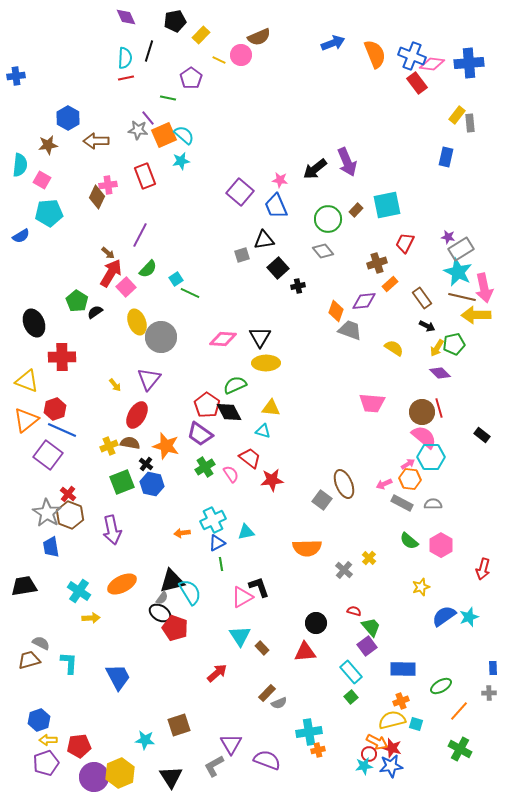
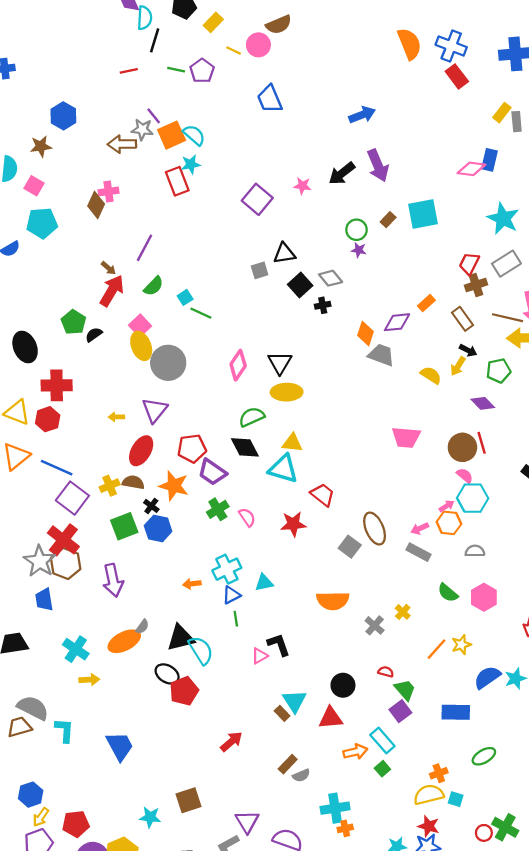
blue arrow: (333, 43) -> (362, 115), moved
cyan semicircle: (125, 58) -> (145, 18), moved
pink diamond: (432, 64) -> (471, 169), moved
green line: (168, 98) -> (176, 70), moved
brown arrow: (96, 141) -> (122, 144), moved
red rectangle: (145, 176) -> (177, 181), moved
blue trapezoid: (276, 206) -> (270, 99), moved
green circle: (328, 219) -> (356, 230), size x0.7
purple star: (448, 237) -> (359, 250), moved
red trapezoid: (405, 243) -> (469, 264), moved
gray diamond: (323, 251) -> (331, 278), moved
brown cross: (377, 263) -> (476, 285), moved
cyan star: (458, 272) -> (503, 218), moved
pink square: (126, 287) -> (140, 326), moved
pink diamond: (223, 339) -> (238, 365), turned -60
yellow arrow: (437, 348) -> (458, 366), moved
yellow arrow: (115, 385) -> (116, 417), turned 128
red pentagon: (207, 405) -> (192, 448), moved, turned 30
red hexagon: (55, 409) -> (48, 419), moved
cyan triangle: (263, 431) -> (283, 469), size x1.8
pink semicircle: (424, 437) -> (465, 476), size x0.6
purple square: (48, 455) -> (72, 498), moved
red trapezoid: (250, 458) -> (323, 495), moved
red cross: (68, 494) -> (63, 540), size x1.8
gray rectangle: (402, 503) -> (418, 552), moved
pink triangle: (242, 597) -> (260, 656), size x0.7
gray semicircle: (162, 598) -> (142, 627), moved
red pentagon: (175, 628) -> (184, 691), turned 30
cyan triangle: (240, 636) -> (294, 701), moved
gray semicircle: (41, 643) -> (33, 708), size x1.6
blue rectangle: (403, 669) -> (456, 712), moved
orange line: (459, 711) -> (437, 649), moved
yellow arrow: (48, 740) -> (41, 817), turned -54
orange arrow: (377, 742) -> (355, 752), moved, turned -40
red circle: (369, 754) -> (484, 833), moved

